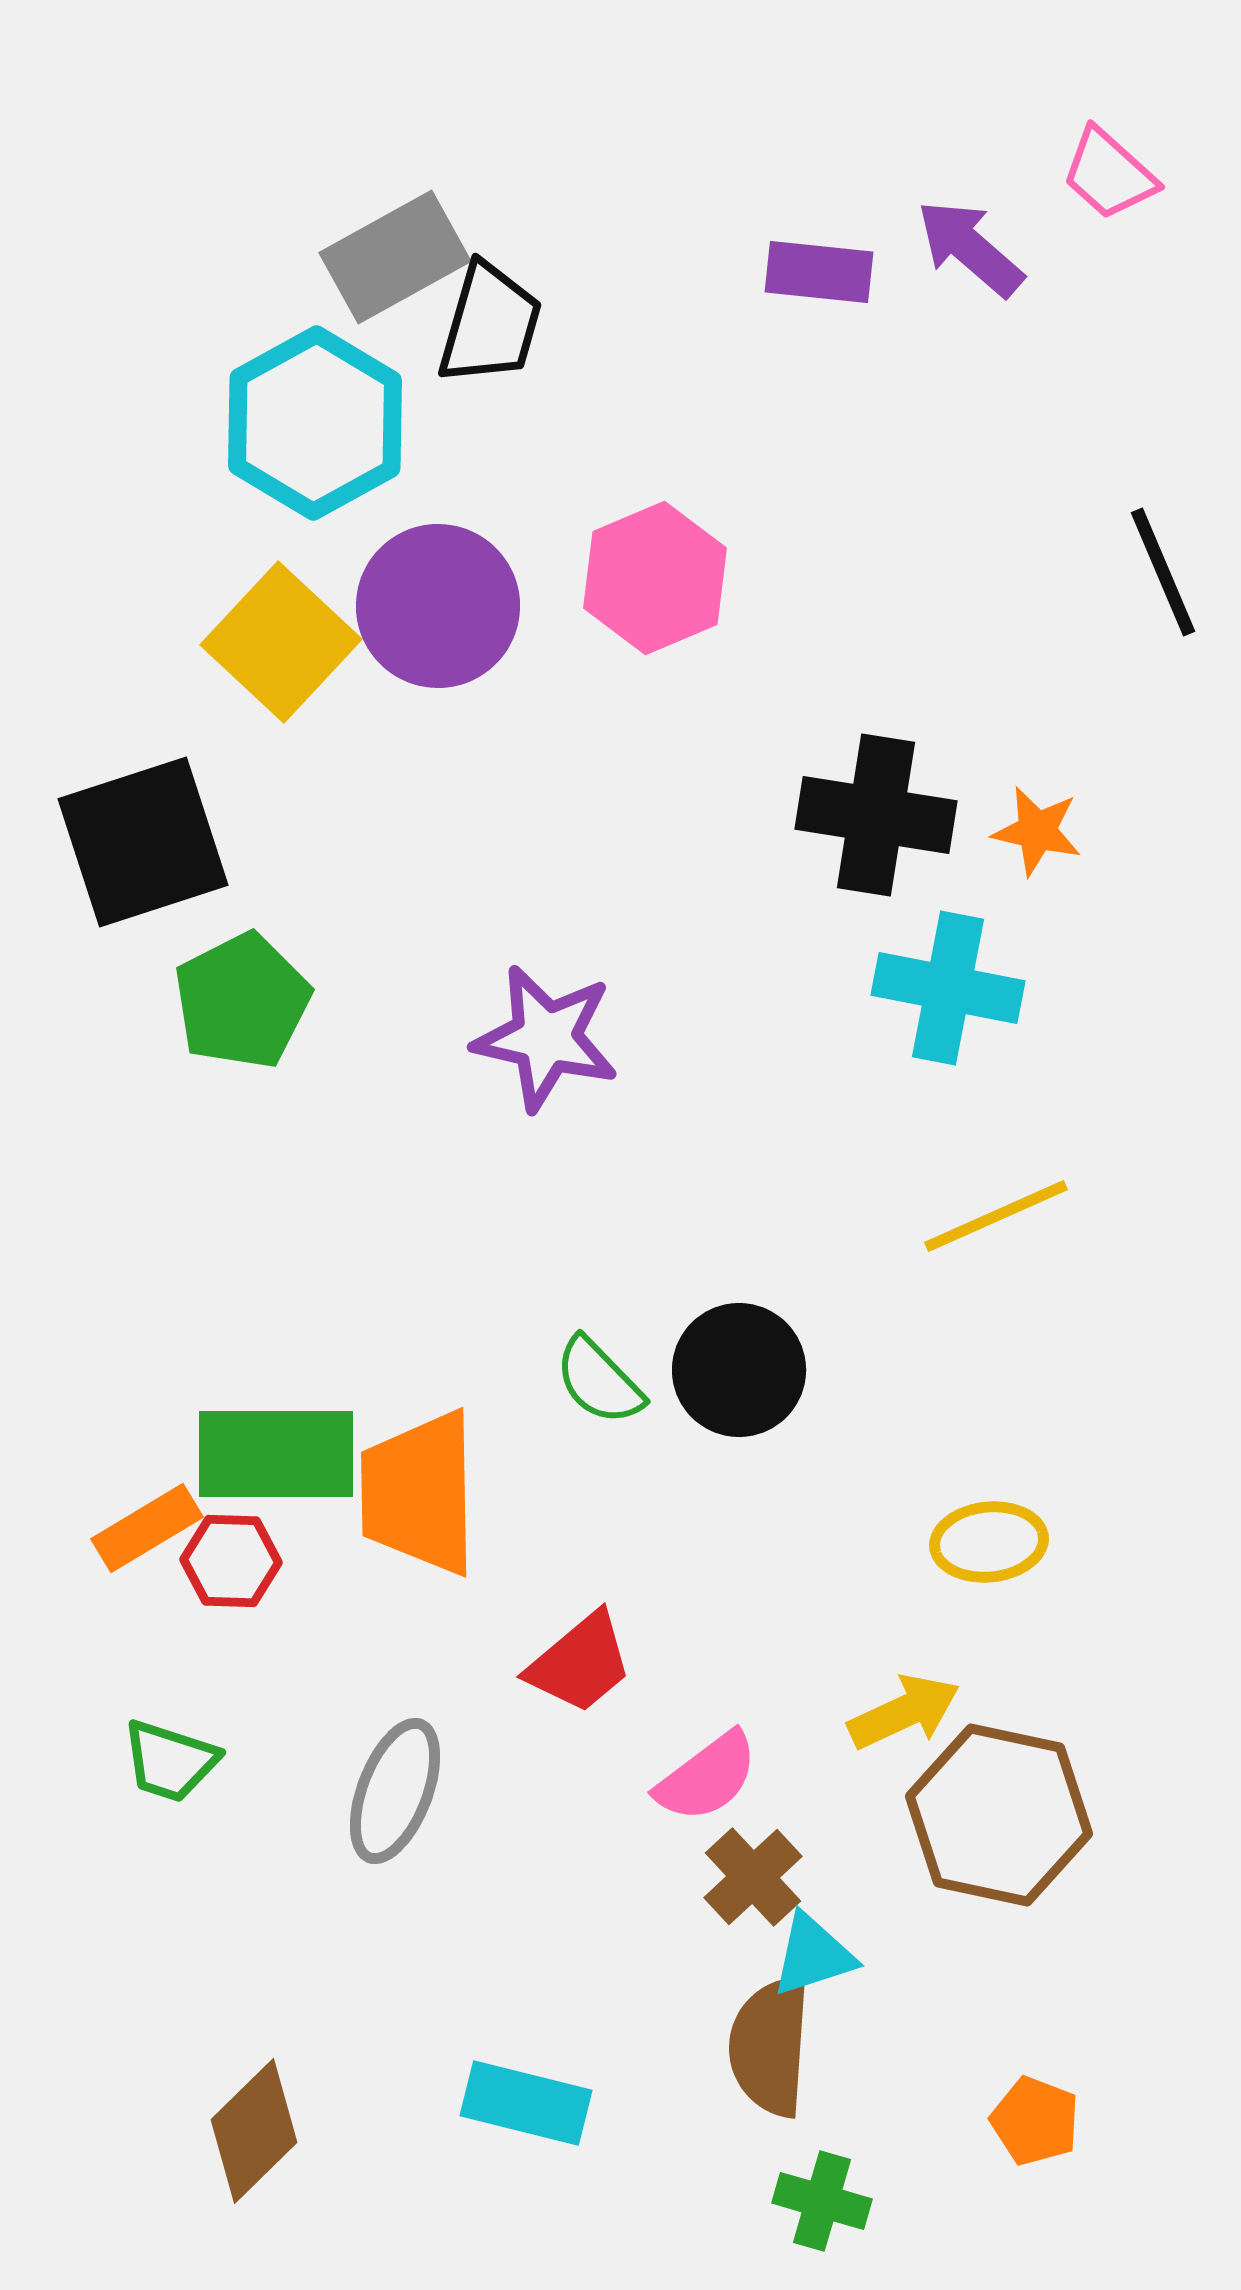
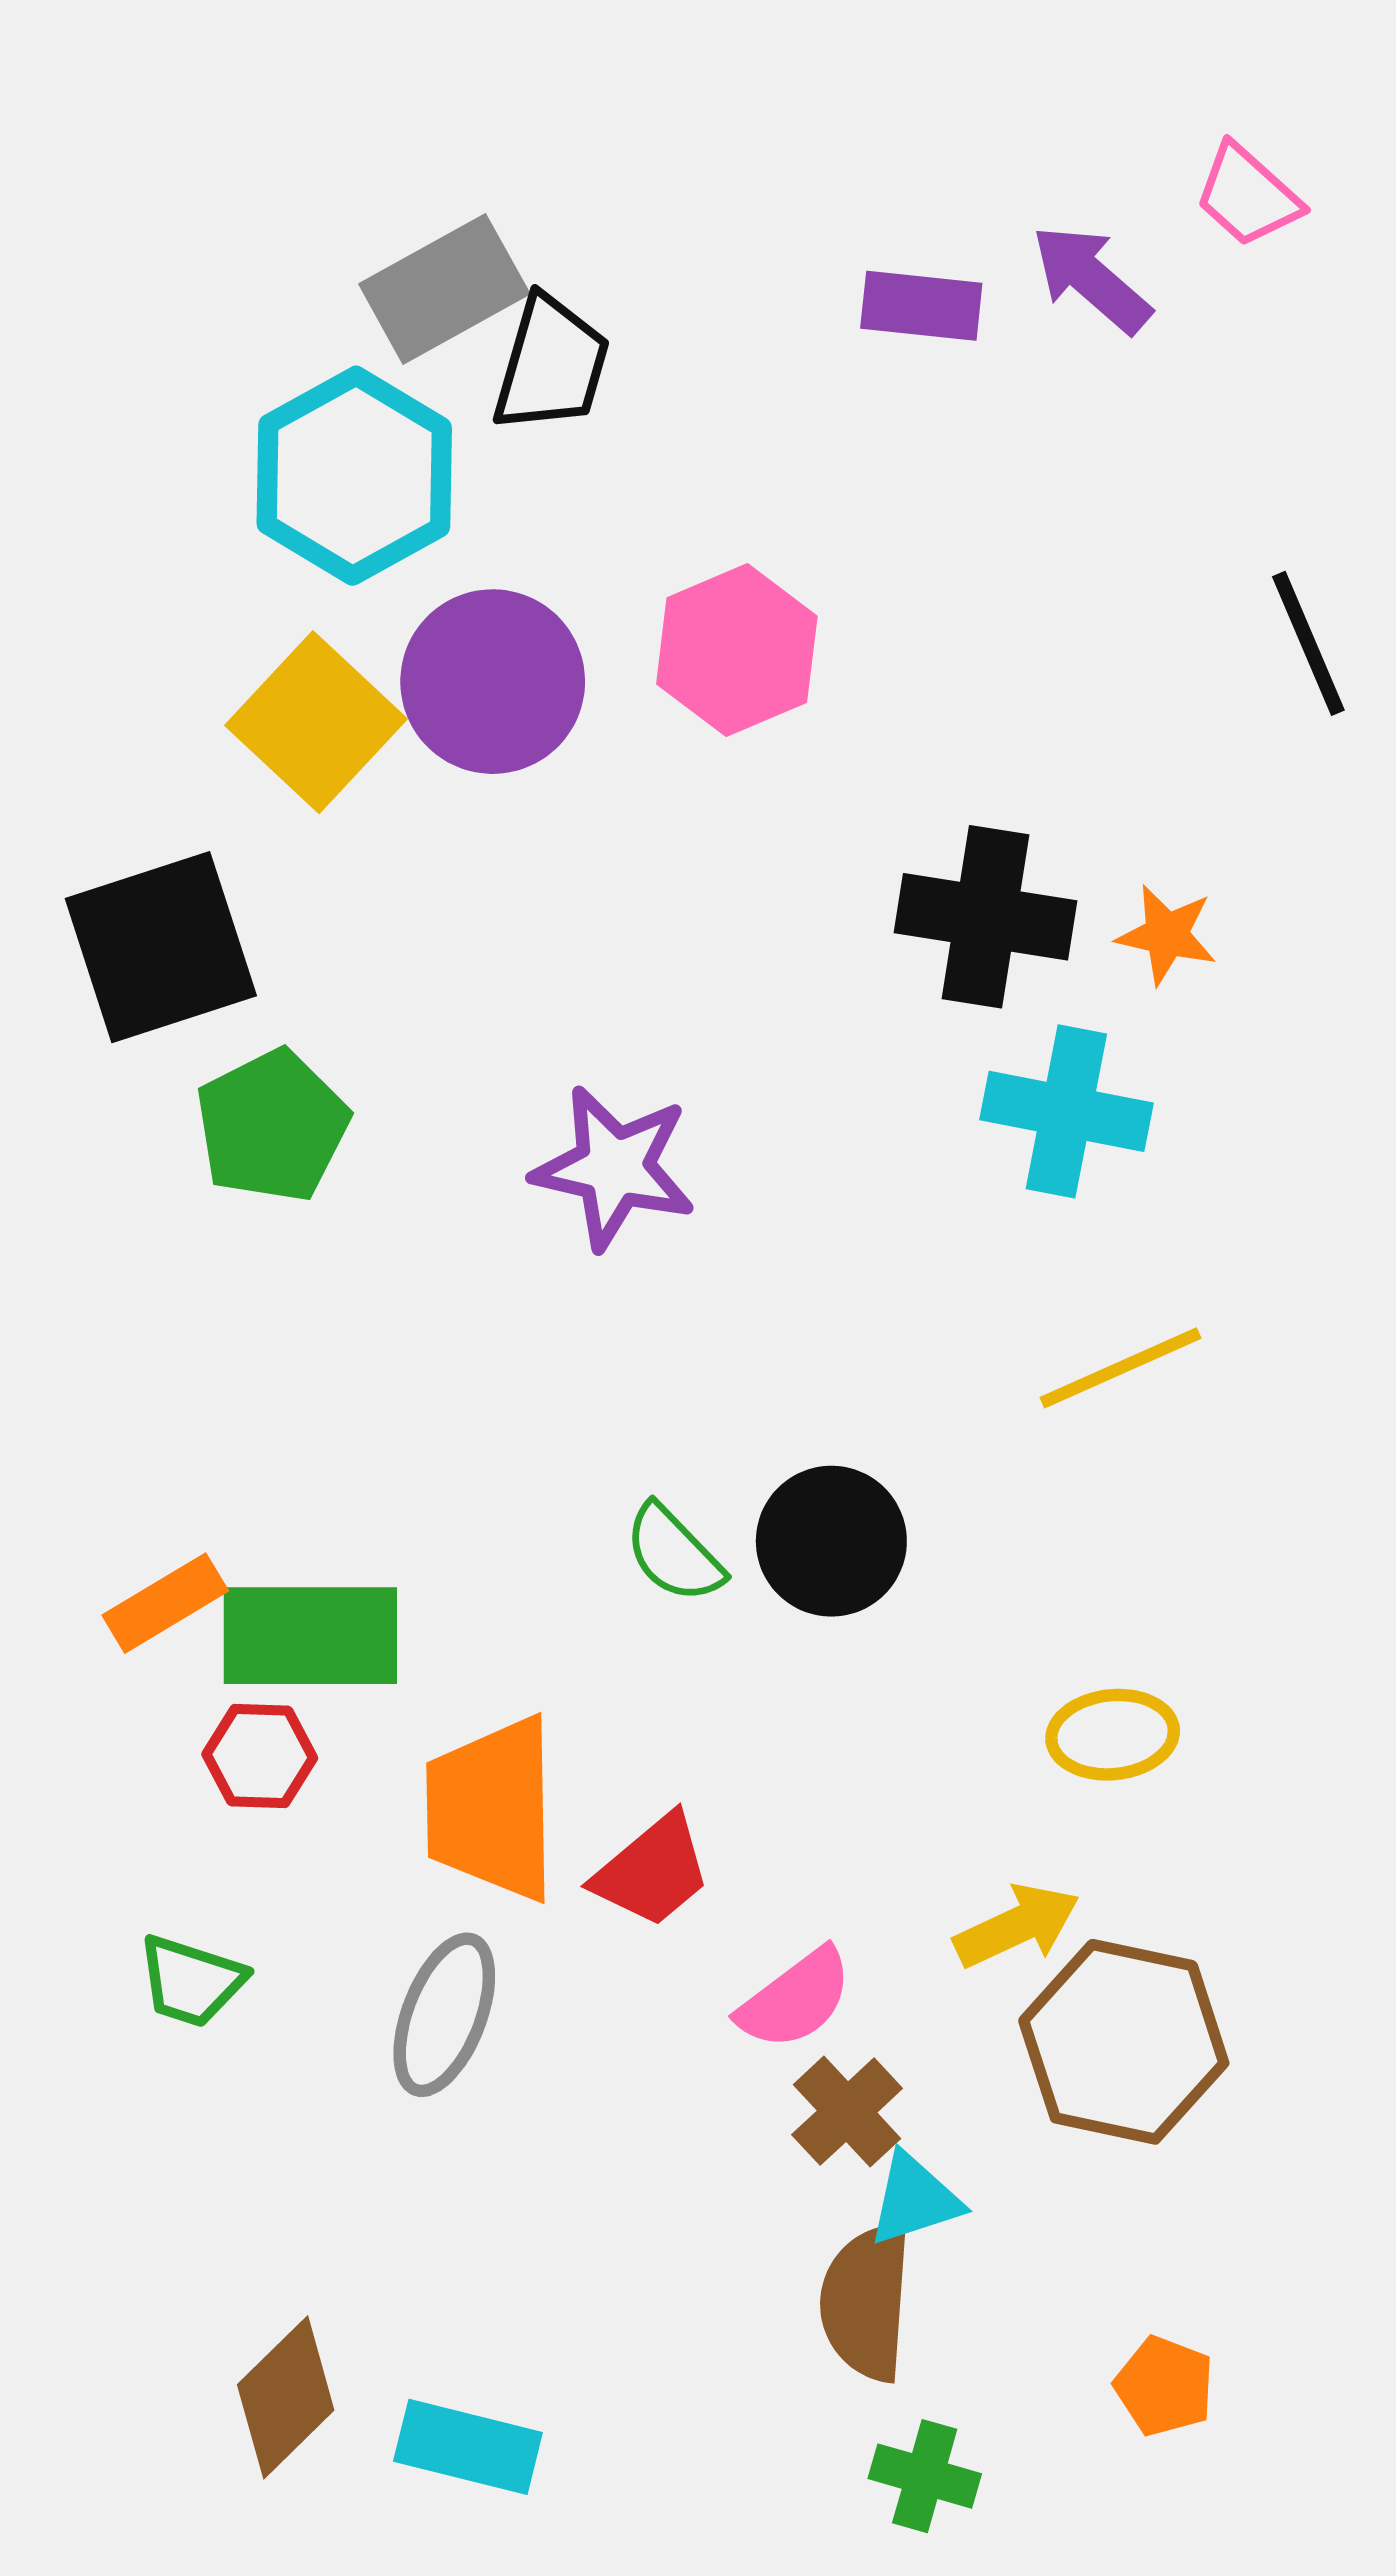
orange trapezoid: (419, 1493) -> (492, 1809), moved
orange rectangle: (147, 1528) -> (165, 1603), moved
cyan rectangle: (526, 2103) -> (468, 2447), moved

